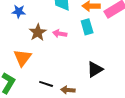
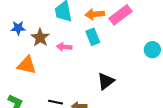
brown star: (38, 32) -> (40, 38), moved
orange triangle: (22, 58) -> (27, 65), moved, turned -48

